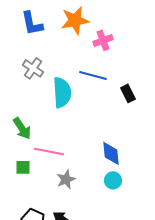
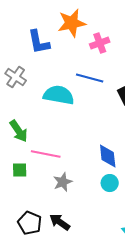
blue L-shape: (32, 23) -> (39, 42), moved
gray cross: (33, 68) -> (16, 77), moved
cyan semicircle: (62, 92) -> (59, 95), turned -76

